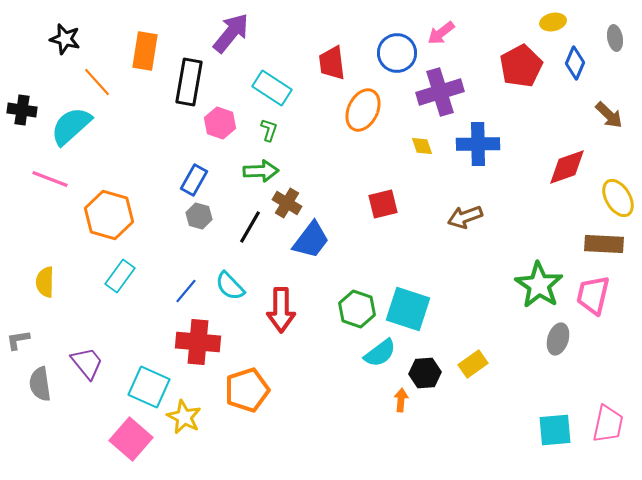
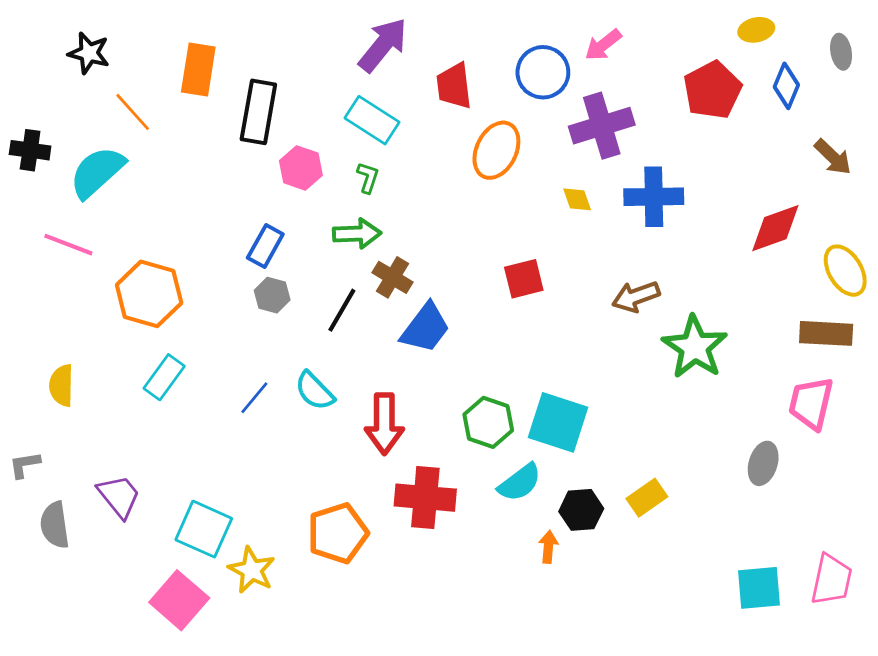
purple arrow: (231, 33) -> (383, 45), moved
green star: (539, 285) -> (695, 347), moved
red cross: (198, 342) -> (425, 498), moved

